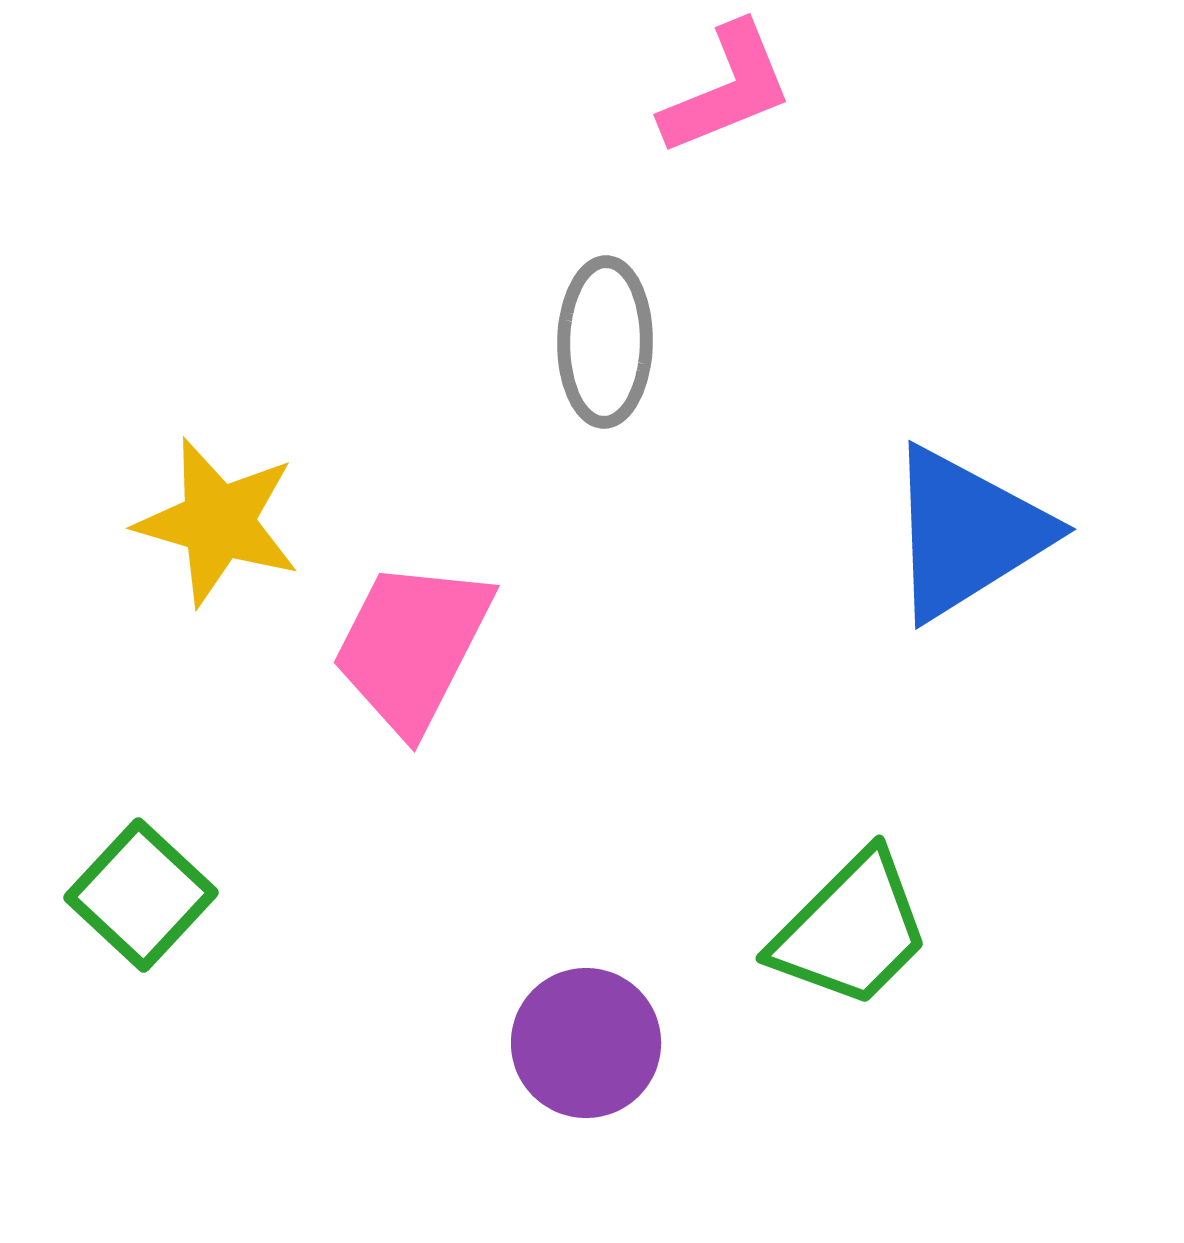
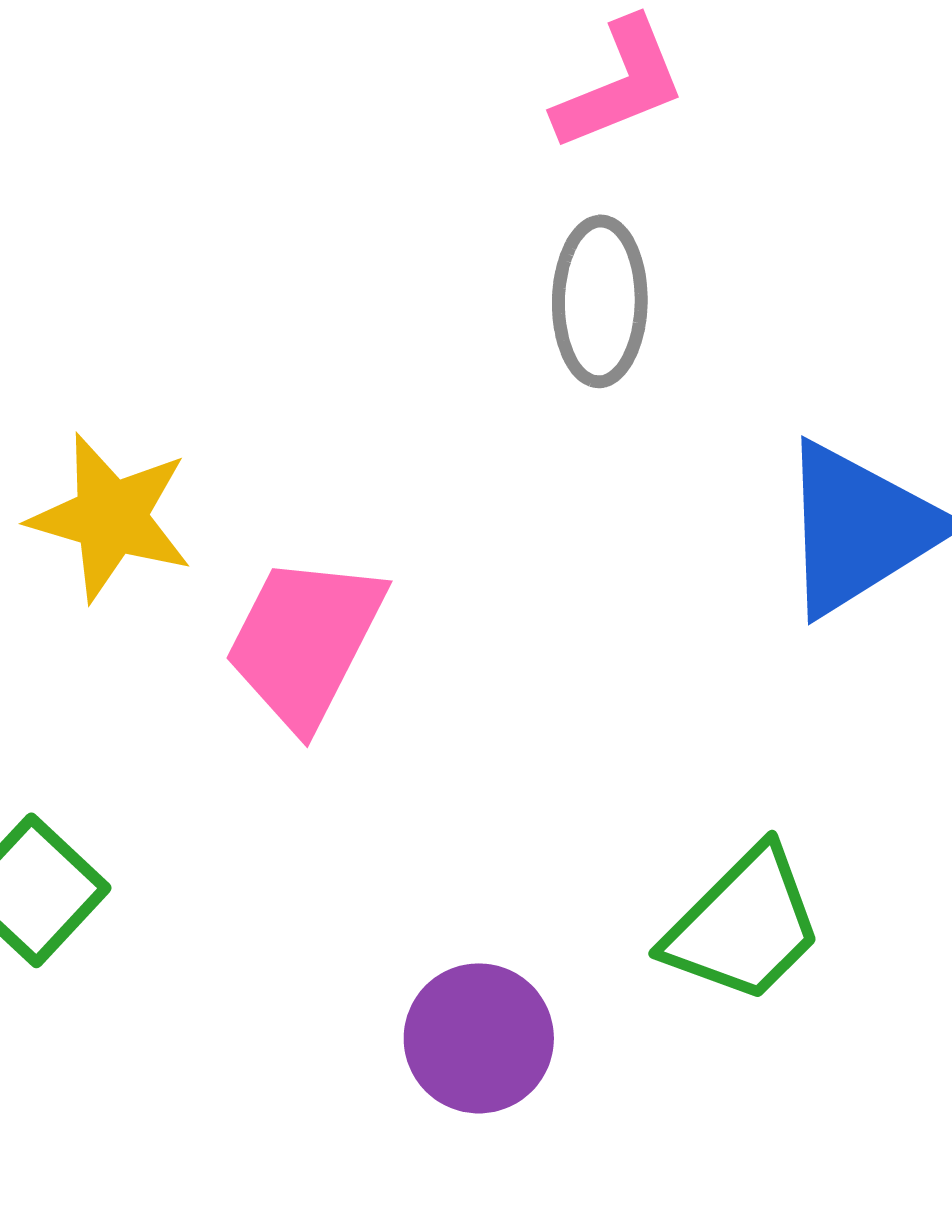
gray ellipse: (605, 342) -> (600, 301), moved

